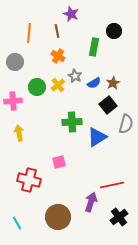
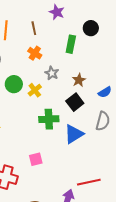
purple star: (71, 14) -> (57, 12), moved
blue semicircle: (94, 83) -> (105, 92), moved
brown star: (113, 83) -> (79, 80), moved
yellow cross: (58, 85) -> (35, 90), moved
black square: (108, 105) -> (75, 102), moved

